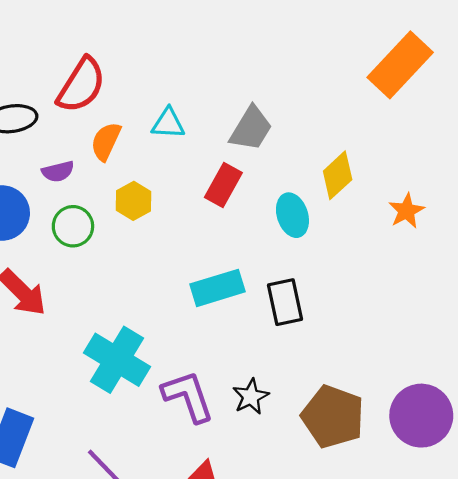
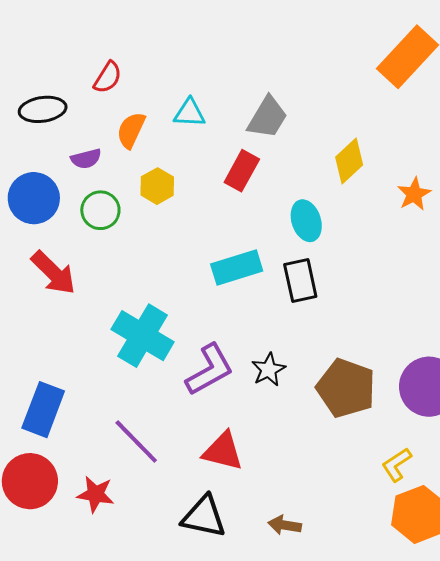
red semicircle: (81, 85) -> (108, 77), size x0.6
cyan ellipse: (292, 215) -> (306, 221), moved
purple L-shape: (188, 396) -> (209, 370), turned 80

